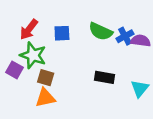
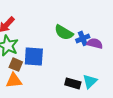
blue square: (62, 33) -> (34, 56), moved, size x1.5
black rectangle: (105, 77) -> (73, 83), moved

